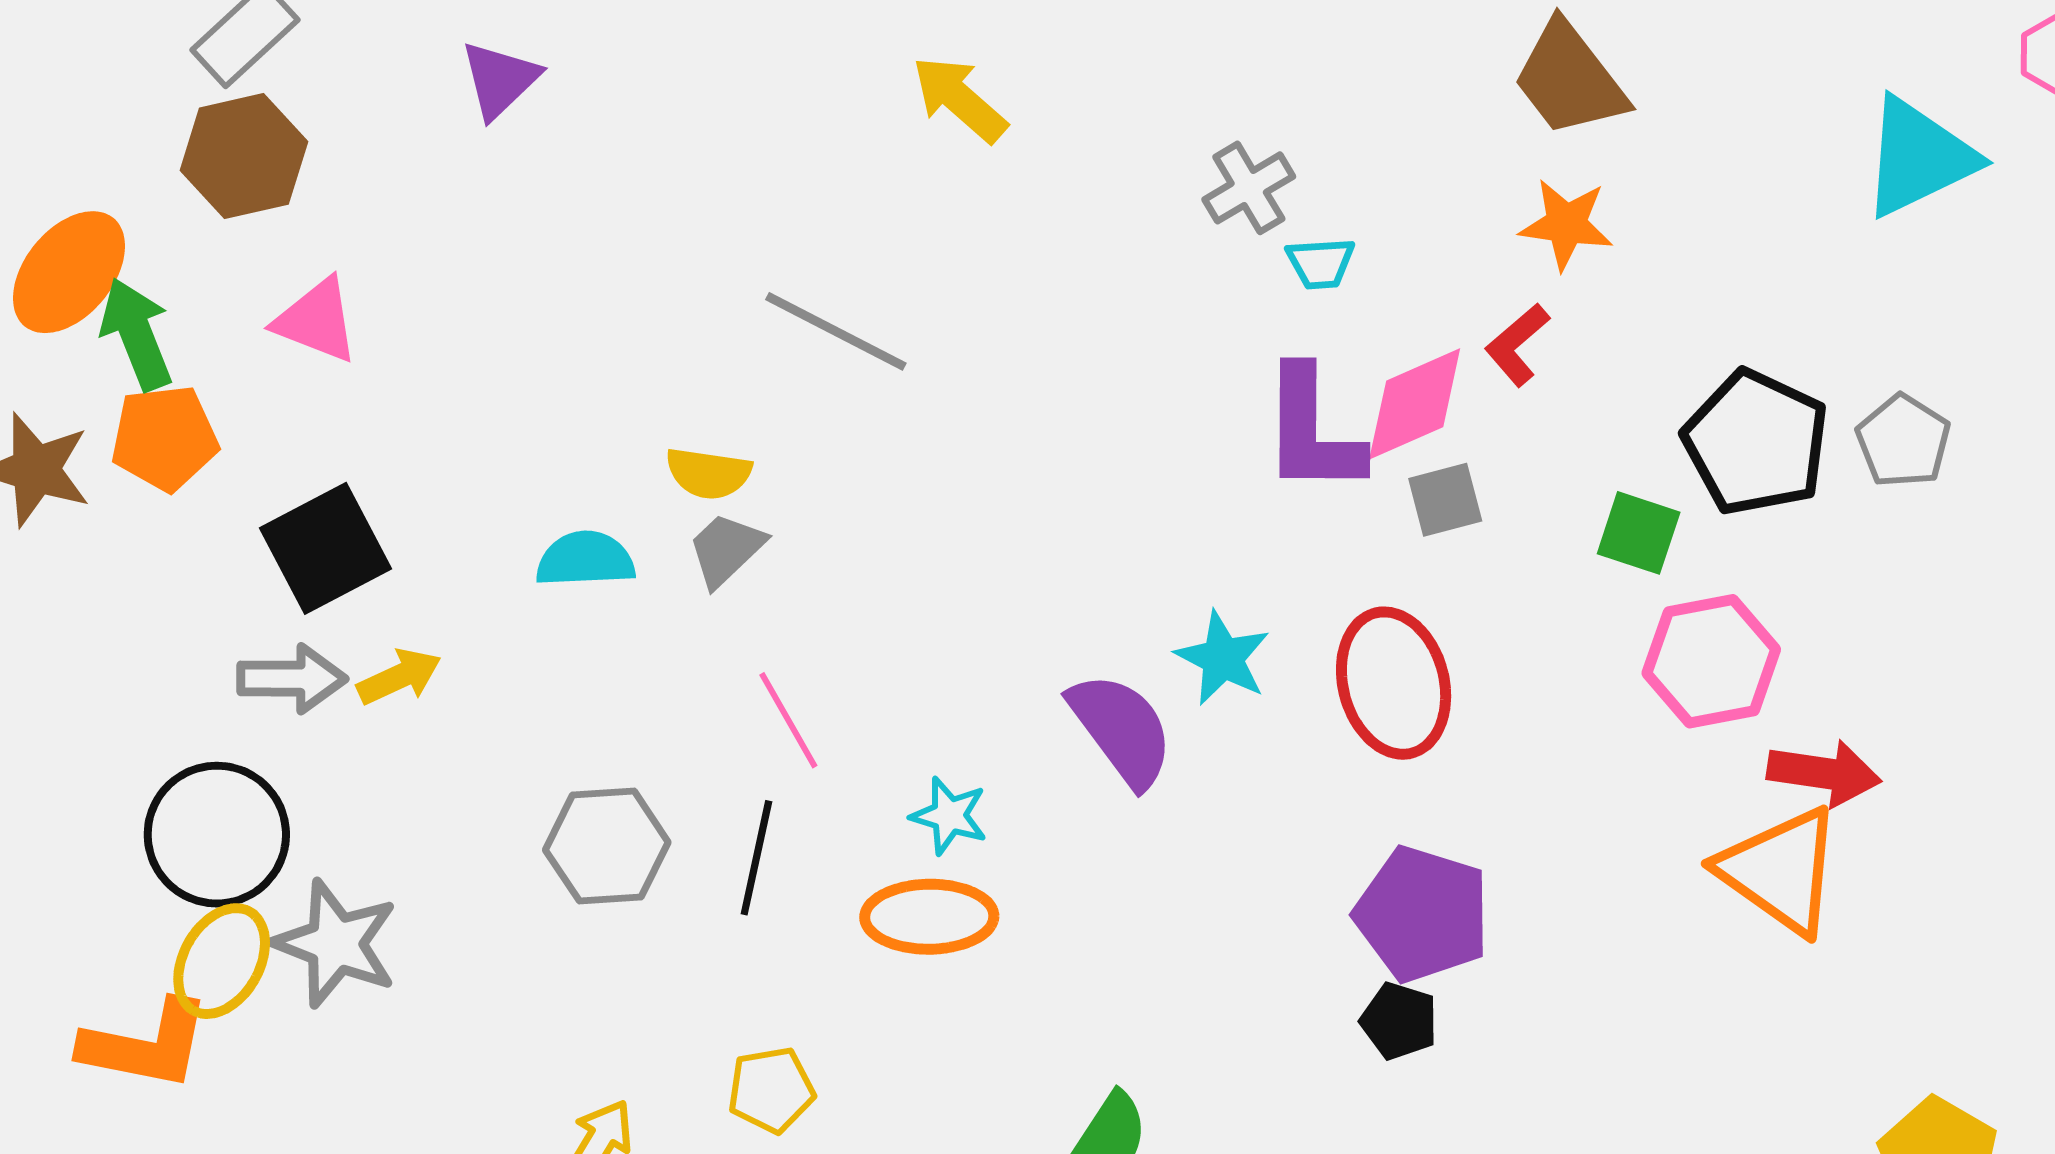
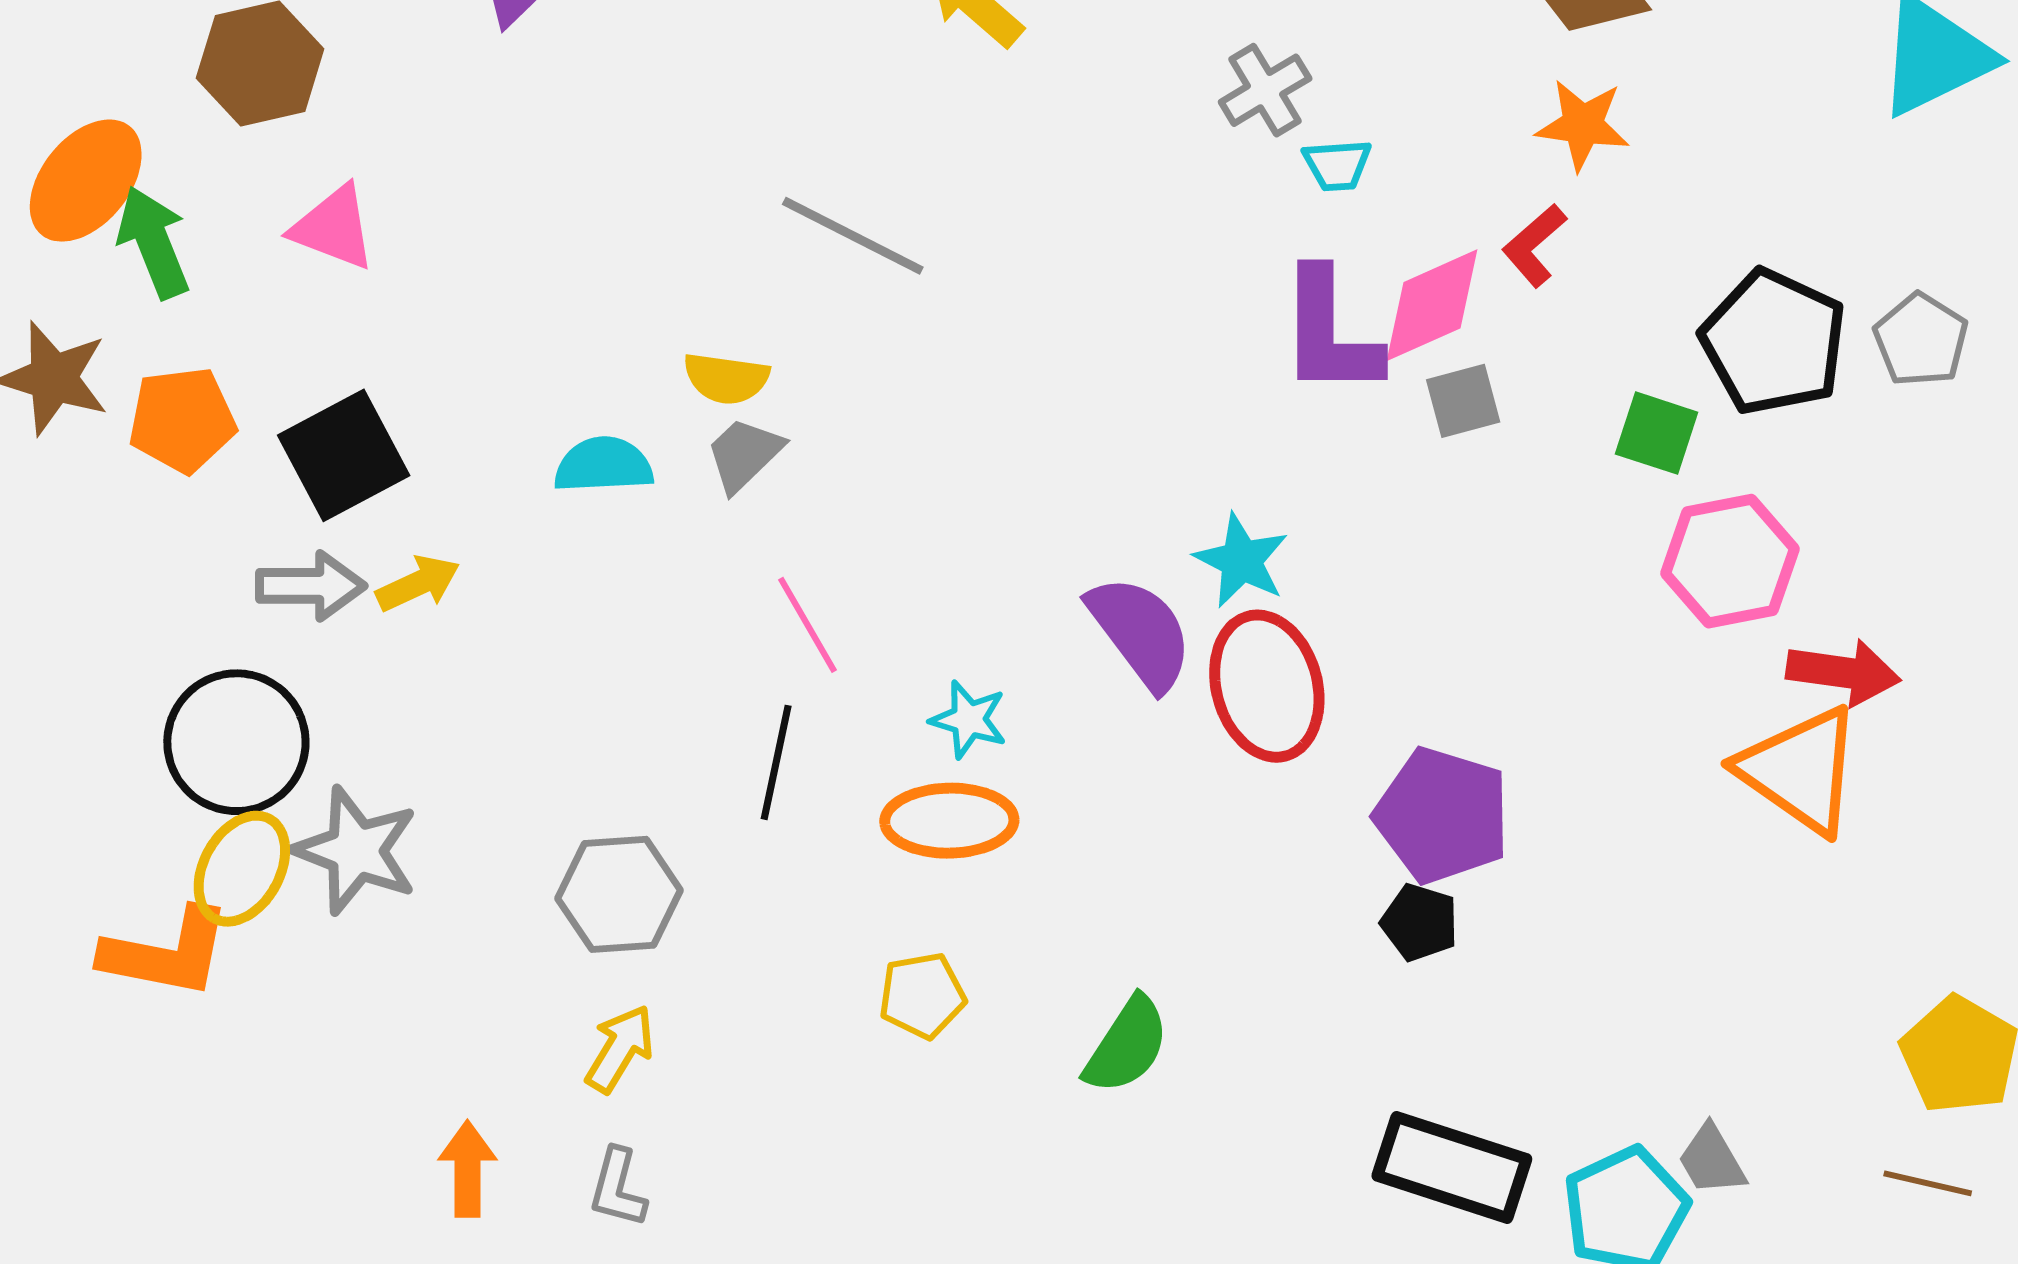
orange pentagon: (165, 438) -> (182, 420), moved
red ellipse: (1394, 683) -> (1267, 686), moved
gray hexagon: (607, 846) -> (619, 894), moved
yellow pentagon: (771, 1090) -> (922, 995), moved

